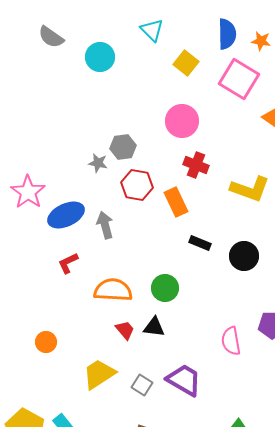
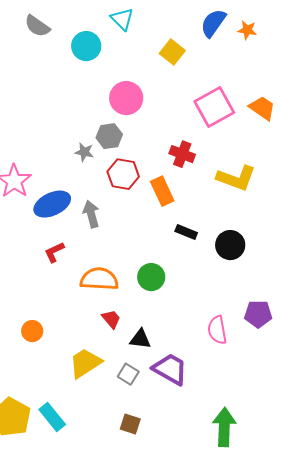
cyan triangle: (152, 30) -> (122, 19), moved
blue semicircle: (227, 34) -> (213, 23), turned -144
pink square: (239, 79) -> (214, 107), moved, turned 30
pink circle: (182, 121) -> (126, 98), moved
black triangle: (154, 327) -> (140, 339), moved

